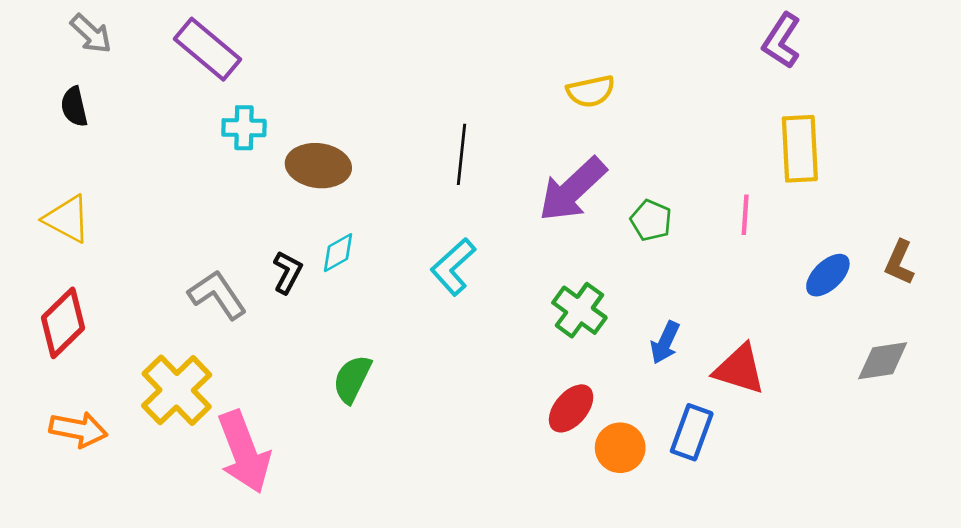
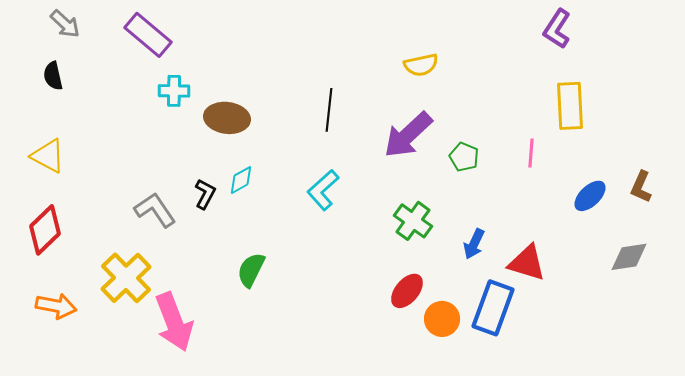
blue rectangle: (692, 432) -> (493, 308), size x1.4

